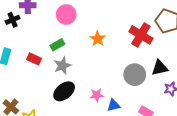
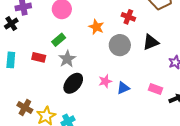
red cross: (141, 35) -> (128, 17), moved, size x0.6
black triangle: (160, 68) -> (151, 42), moved
gray circle: (135, 75) -> (120, 45), moved

